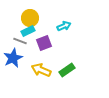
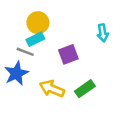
cyan arrow: (64, 26) -> (103, 33), moved, turned 104
purple square: (44, 43) -> (68, 54), moved

